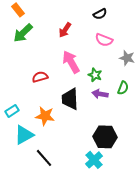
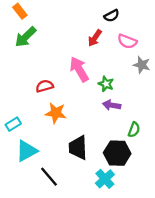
red arrow: (65, 30) -> (95, 38), moved
pink semicircle: (104, 40) -> (127, 41), moved
green semicircle: (123, 88) -> (134, 130), moved
black trapezoid: (70, 99) -> (78, 148), moved
orange star: (45, 116) -> (56, 113), moved

